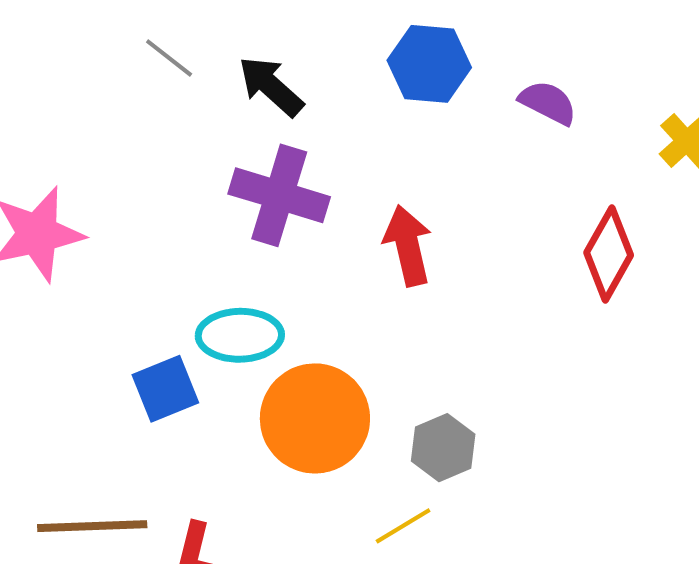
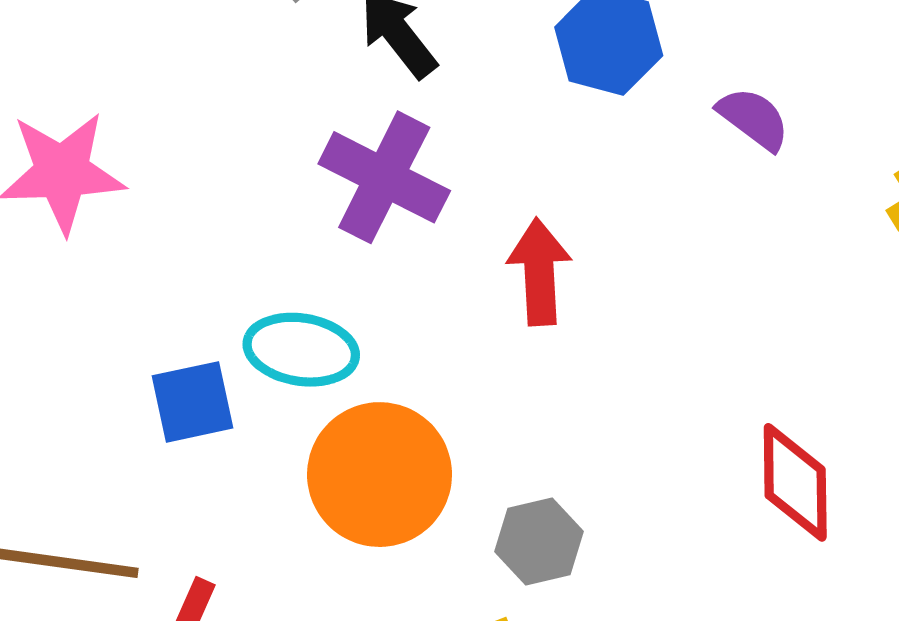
red diamond: (609, 254) -> (795, 482), moved, turned -40

